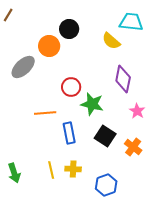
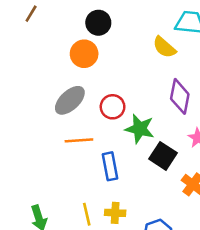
black circle: (69, 29) -> (98, 23), moved
gray ellipse: (23, 67) -> (70, 100), moved
black square: (105, 136) -> (163, 156), moved

